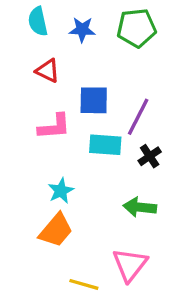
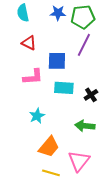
blue star: (82, 30) -> (58, 13), moved
purple line: (138, 117) -> (84, 45), moved
orange trapezoid: (56, 230) -> (49, 147), moved

